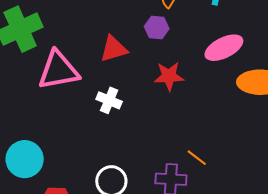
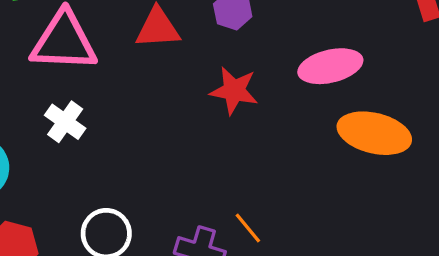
white cross: (109, 100) -> (65, 122), moved

